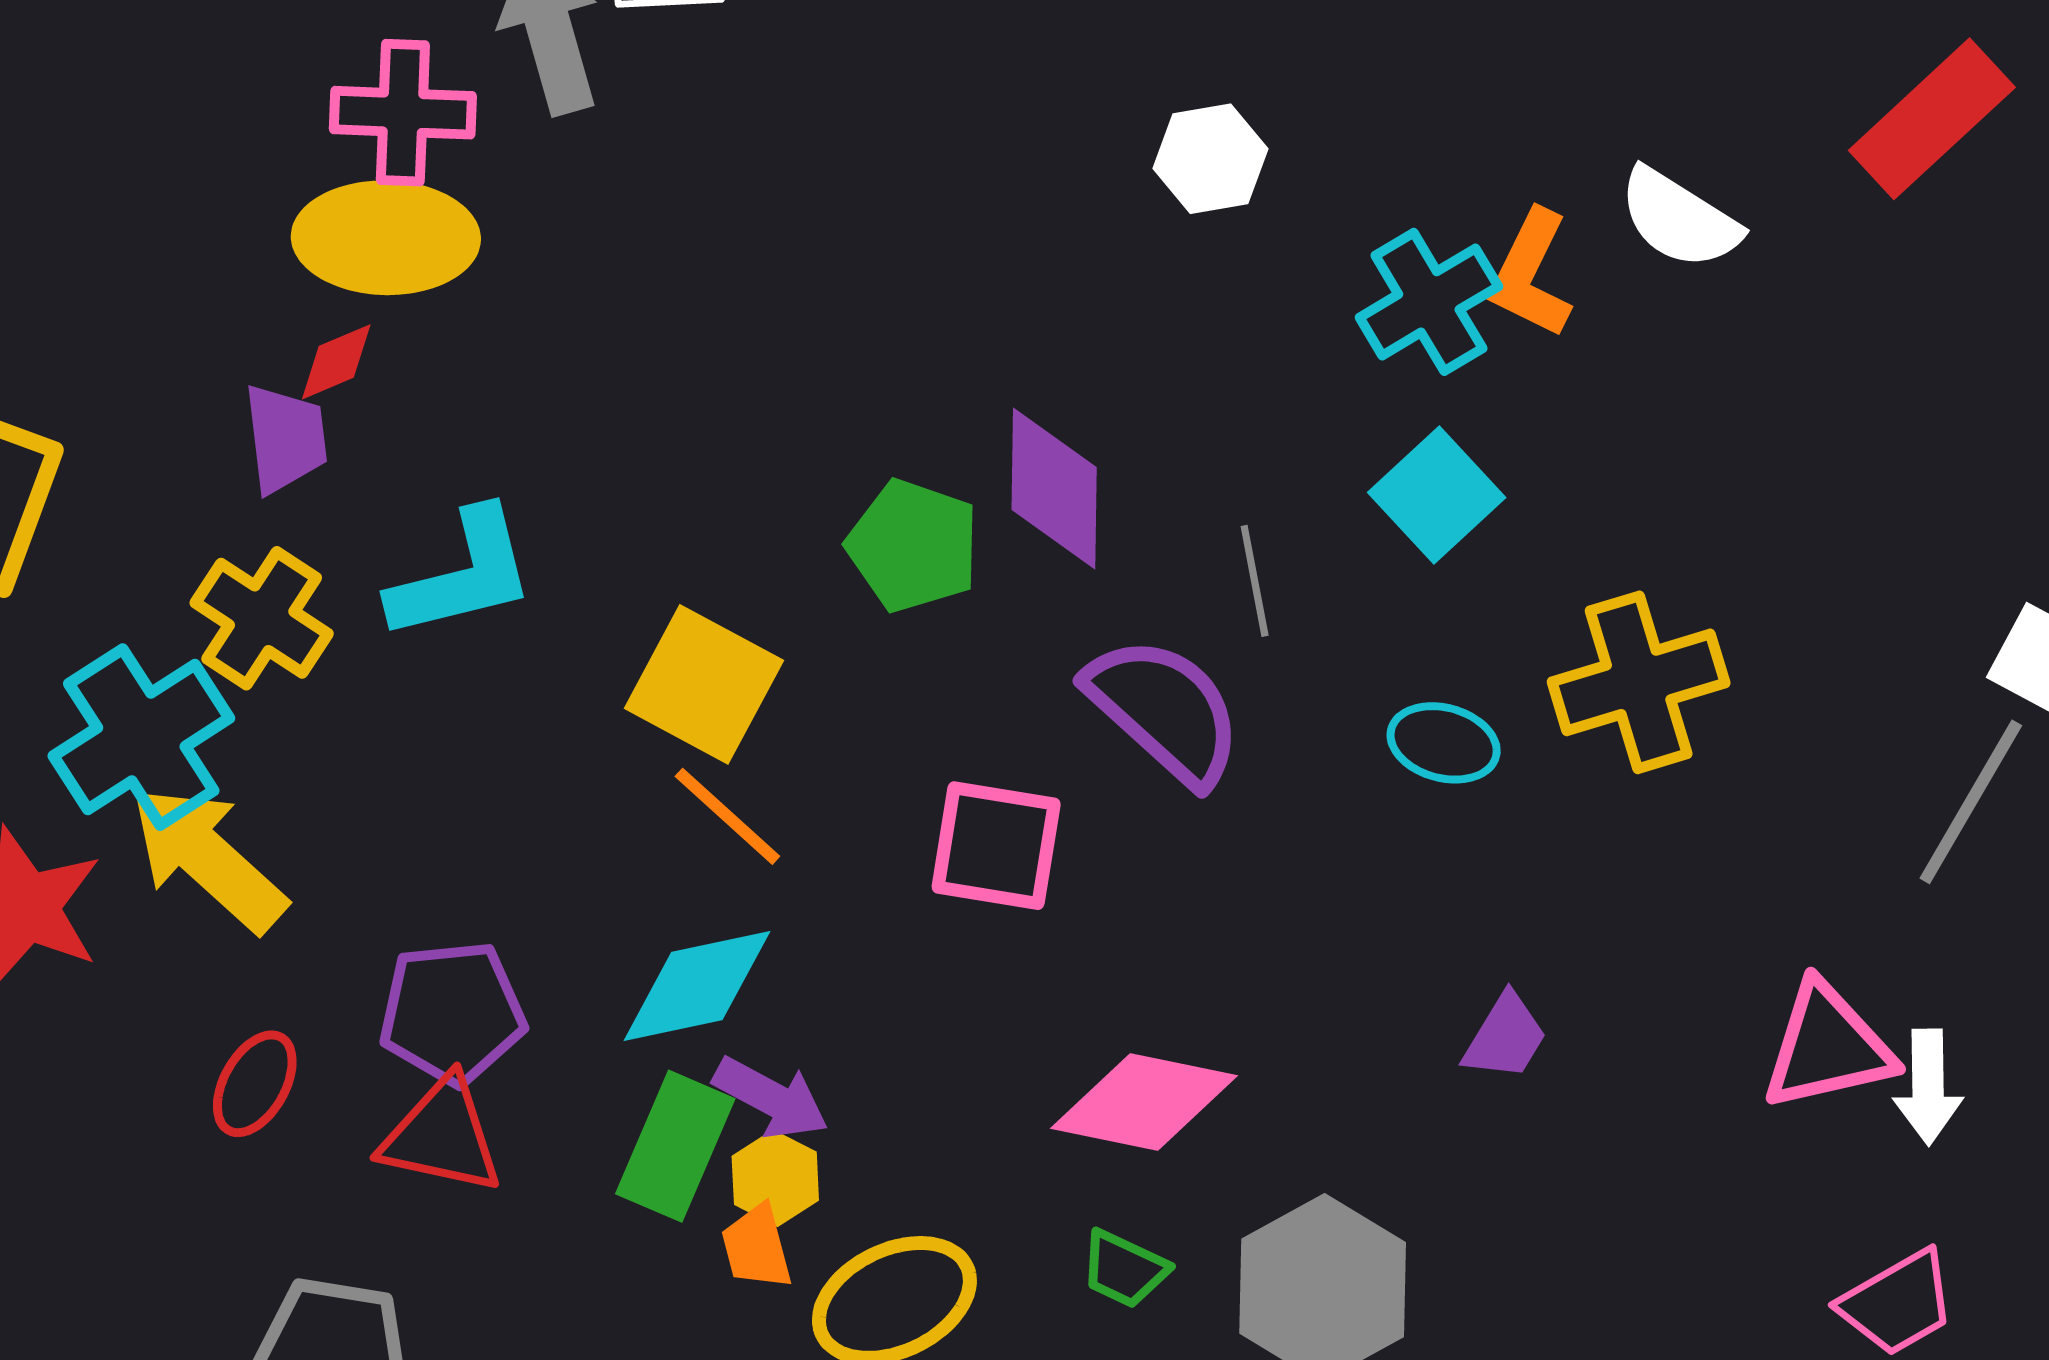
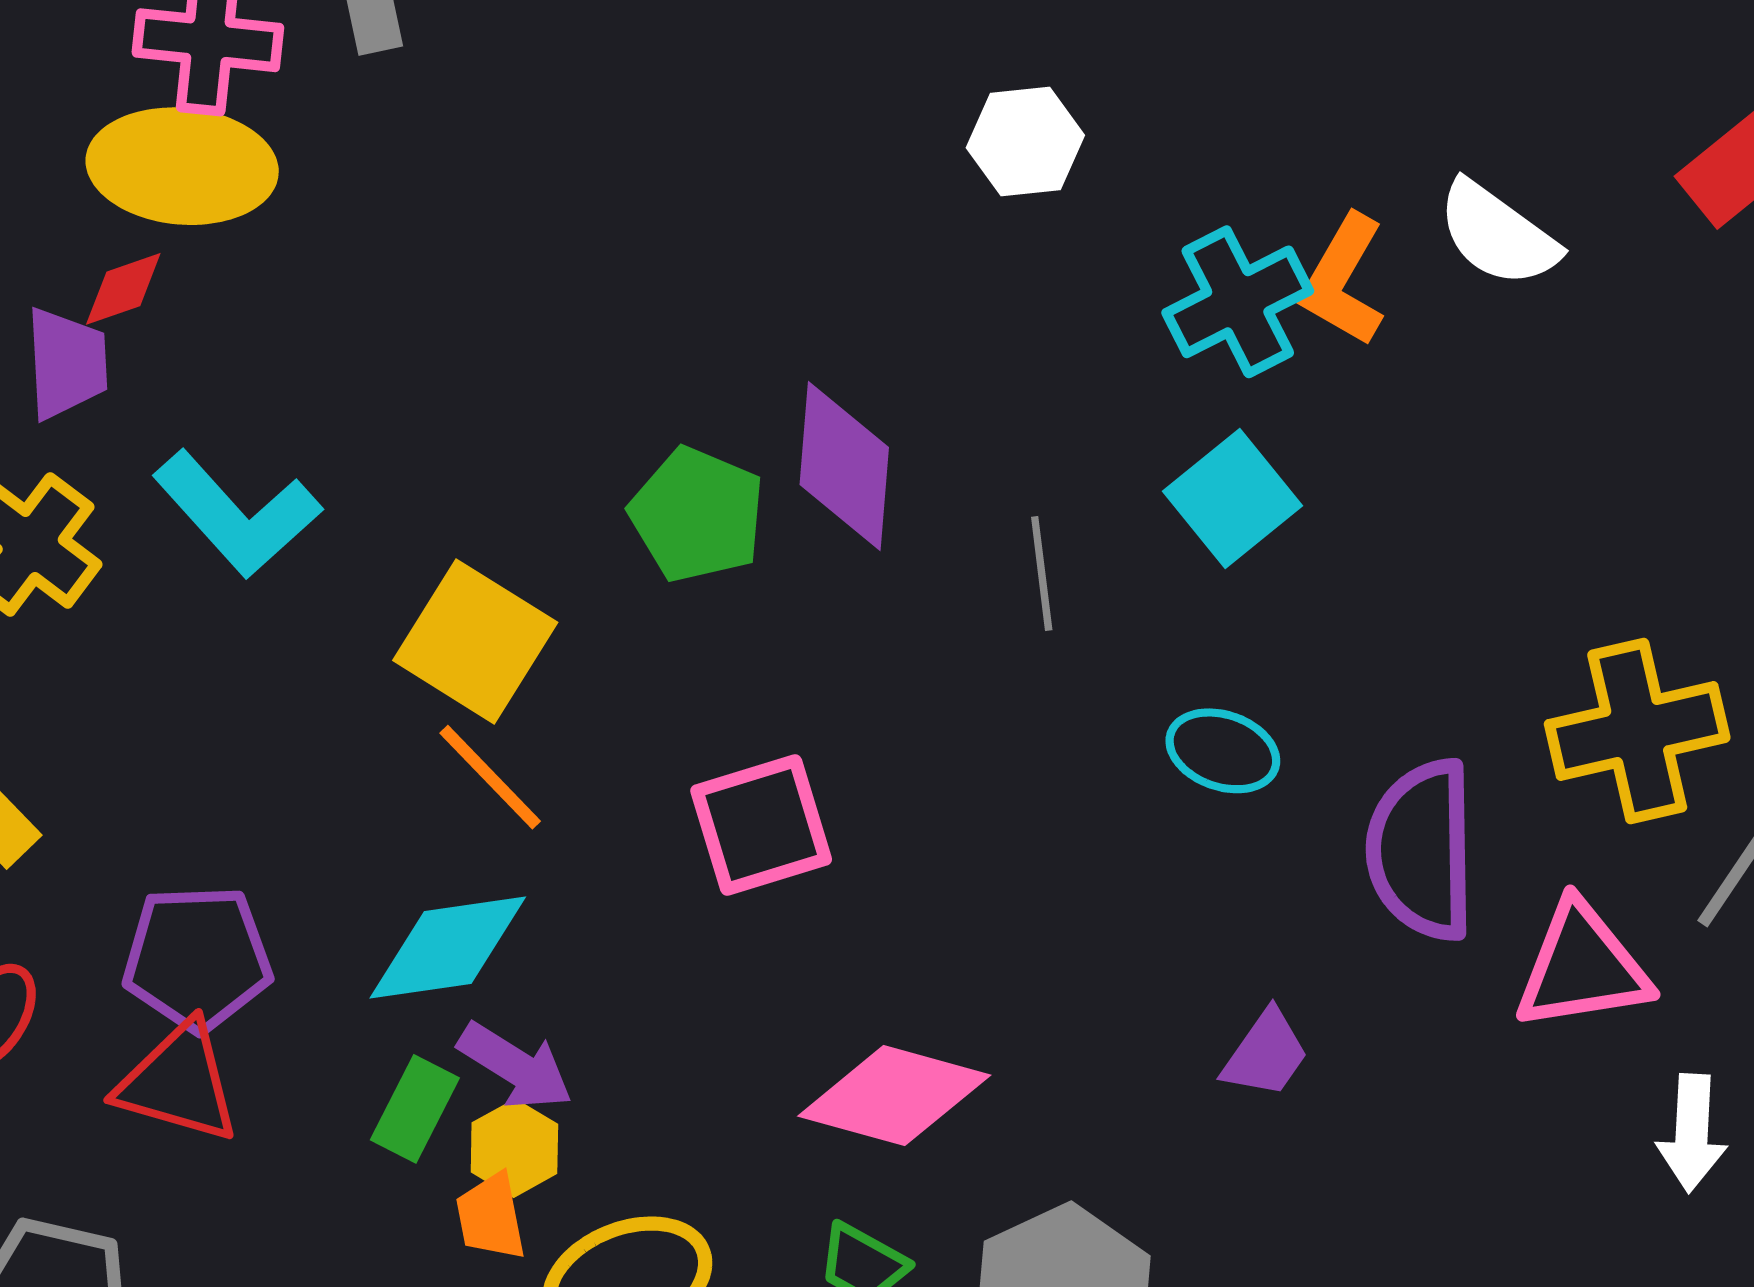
cyan L-shape: (462, 575) -> (237, 514), turned 58
yellow cross: (1639, 682) -> (1637, 731), moved
purple semicircle: (1164, 710) -> (1422, 850), moved, turned -137
pink square: (996, 846) -> (761, 825), turned -30
pink triangle: (1828, 1047) -> (1582, 967), moved
green rectangle: (675, 1146) -> (415, 1109), size x0.7

